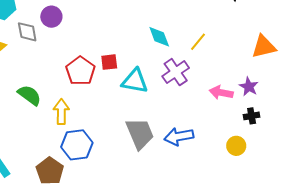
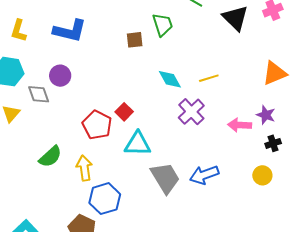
yellow line: (198, 42) -> (209, 78), turned 42
red square: (109, 62) -> (124, 112), turned -30
cyan triangle: (135, 81) -> (138, 144), moved
green semicircle: (29, 95) -> (50, 157), turned 110

